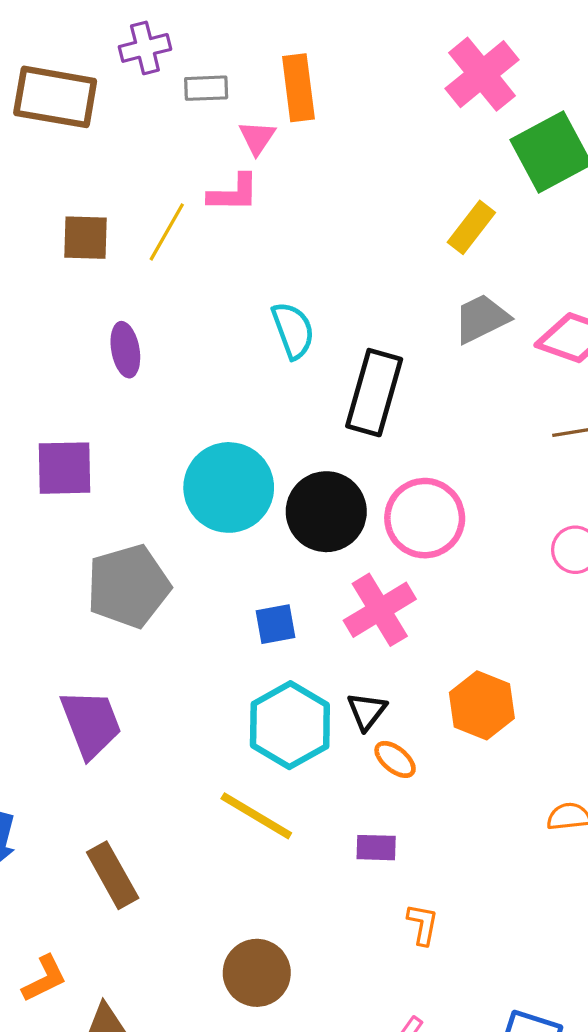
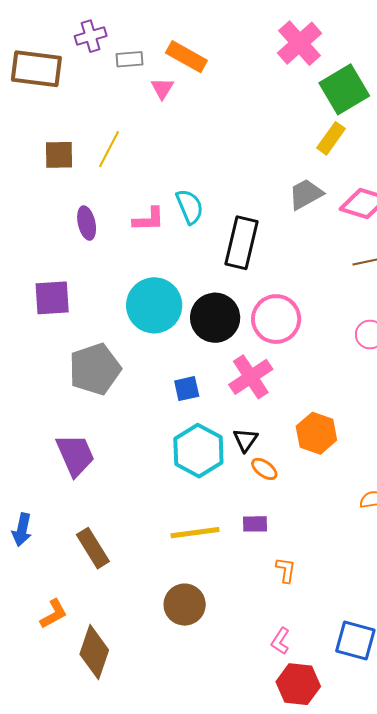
orange rectangle: (298, 88) -> (186, 57), turned -51
pink L-shape: (233, 193) -> (149, 219), moved
yellow rectangle: (471, 227) -> (331, 138), moved
yellow line: (256, 816) -> (195, 533), moved, turned -36

